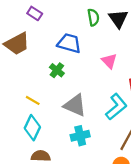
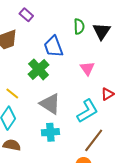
blue trapezoid: (69, 43) -> (53, 47), turned -135
green cross: (57, 70) -> (39, 69), size x1.5

